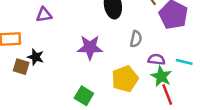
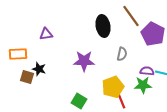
purple semicircle: (156, 59) -> (147, 71), moved
green star: (161, 76) -> (143, 85), turned -30
red line: (167, 94) -> (121, 100), moved

